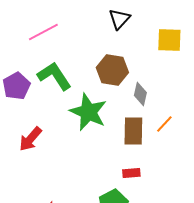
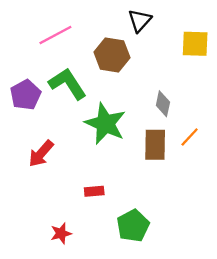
brown hexagon: (112, 70) -> (112, 55), moved
red rectangle: (131, 173) -> (94, 191), moved

